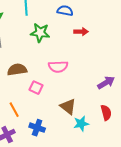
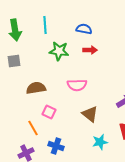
red arrow: (81, 32) -> (90, 50), moved
pink square: (36, 88) -> (49, 112), moved
brown triangle: (68, 107) -> (90, 114), moved

